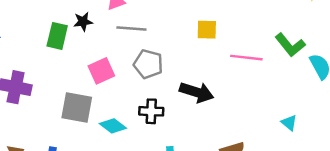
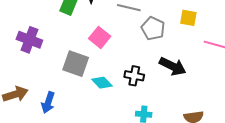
gray pentagon: (148, 64) -> (153, 28), moved
pink square: (101, 71) -> (100, 37), turned -35

